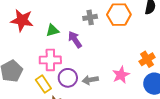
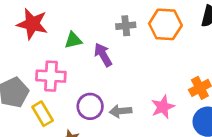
pink cross: (50, 60) -> (51, 76), moved
yellow rectangle: (43, 84) -> (43, 114), moved

